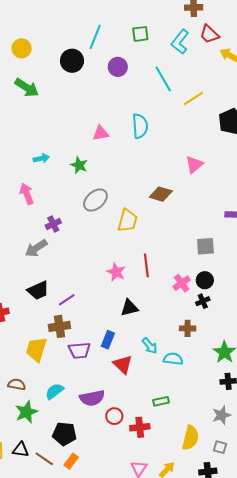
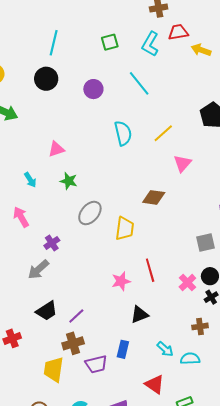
red trapezoid: (209, 34) -> (178, 32), turned 135
cyan line: (95, 37) -> (54, 43), moved
purple circle: (118, 67) -> (93, 89), moved
yellow line: (193, 98) -> (163, 133), moved
pink triangle: (101, 133) -> (56, 149), moved
cyan arrow: (41, 158) -> (30, 180), turned 77
pink star: (116, 272) -> (121, 281), turned -30
red triangle: (123, 364) -> (155, 384), moved

